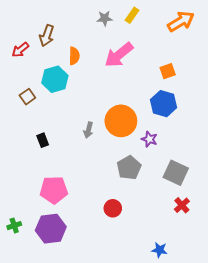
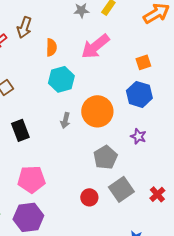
cyan hexagon: (55, 79) -> (61, 79), moved
purple star: (149, 139) -> (138, 136), moved
black rectangle: (43, 140) -> (20, 130), size x1.5
gray square: (176, 173) -> (121, 189), moved, turned 30

